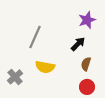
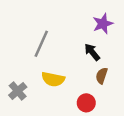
black arrow: (78, 44) -> (92, 52), turned -84
red circle: (87, 87) -> (86, 103), moved

